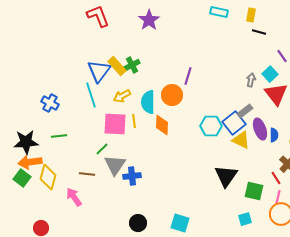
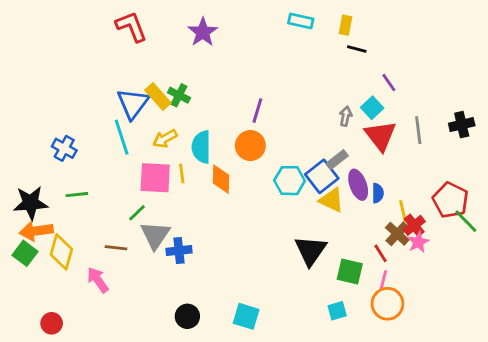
green cross: (132, 65) -> (179, 95), turned -35
orange circle: (172, 95) -> (250, 146), moved

